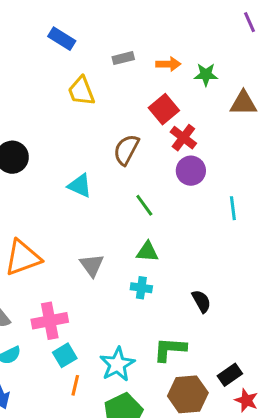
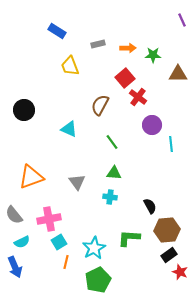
purple circle: (191, 171) -> (152, 125), moved
brown hexagon: (188, 394) -> (167, 230), moved

